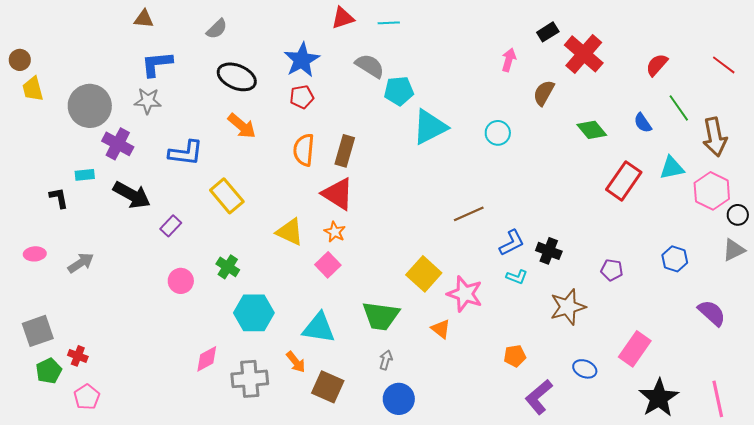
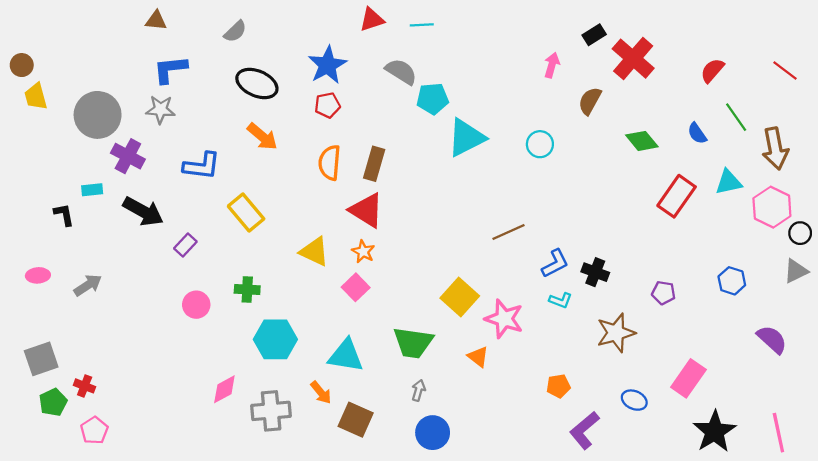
green cross: (228, 267) -> (247, 289), turned -30

